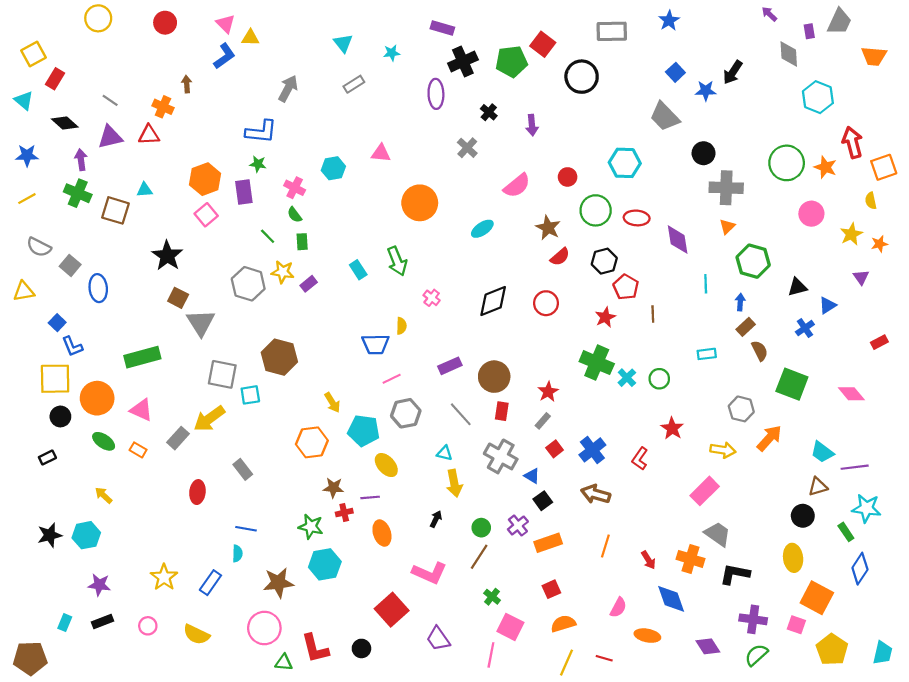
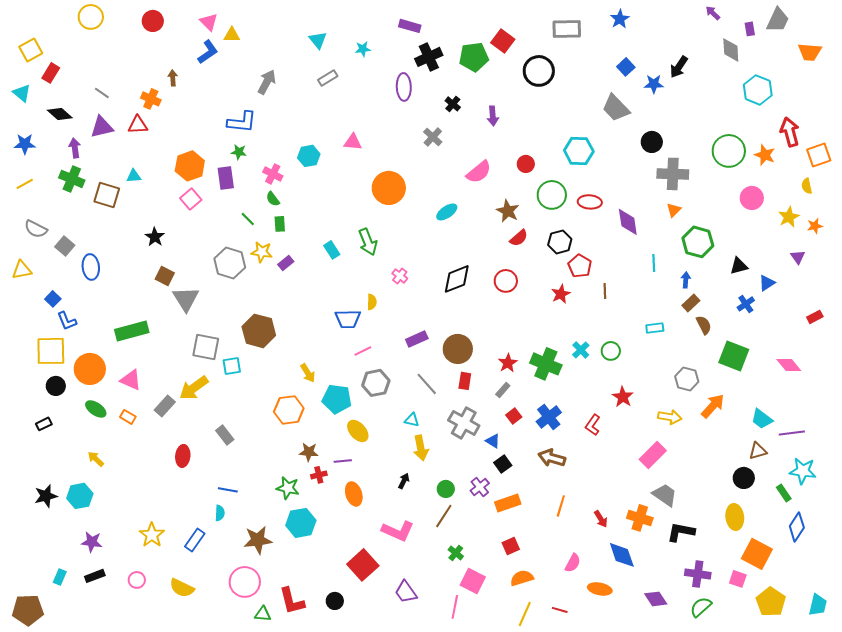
black star: (167, 256) -> (155, 237), size x0.7
green cross: (597, 363) -> (546, 364), moved

